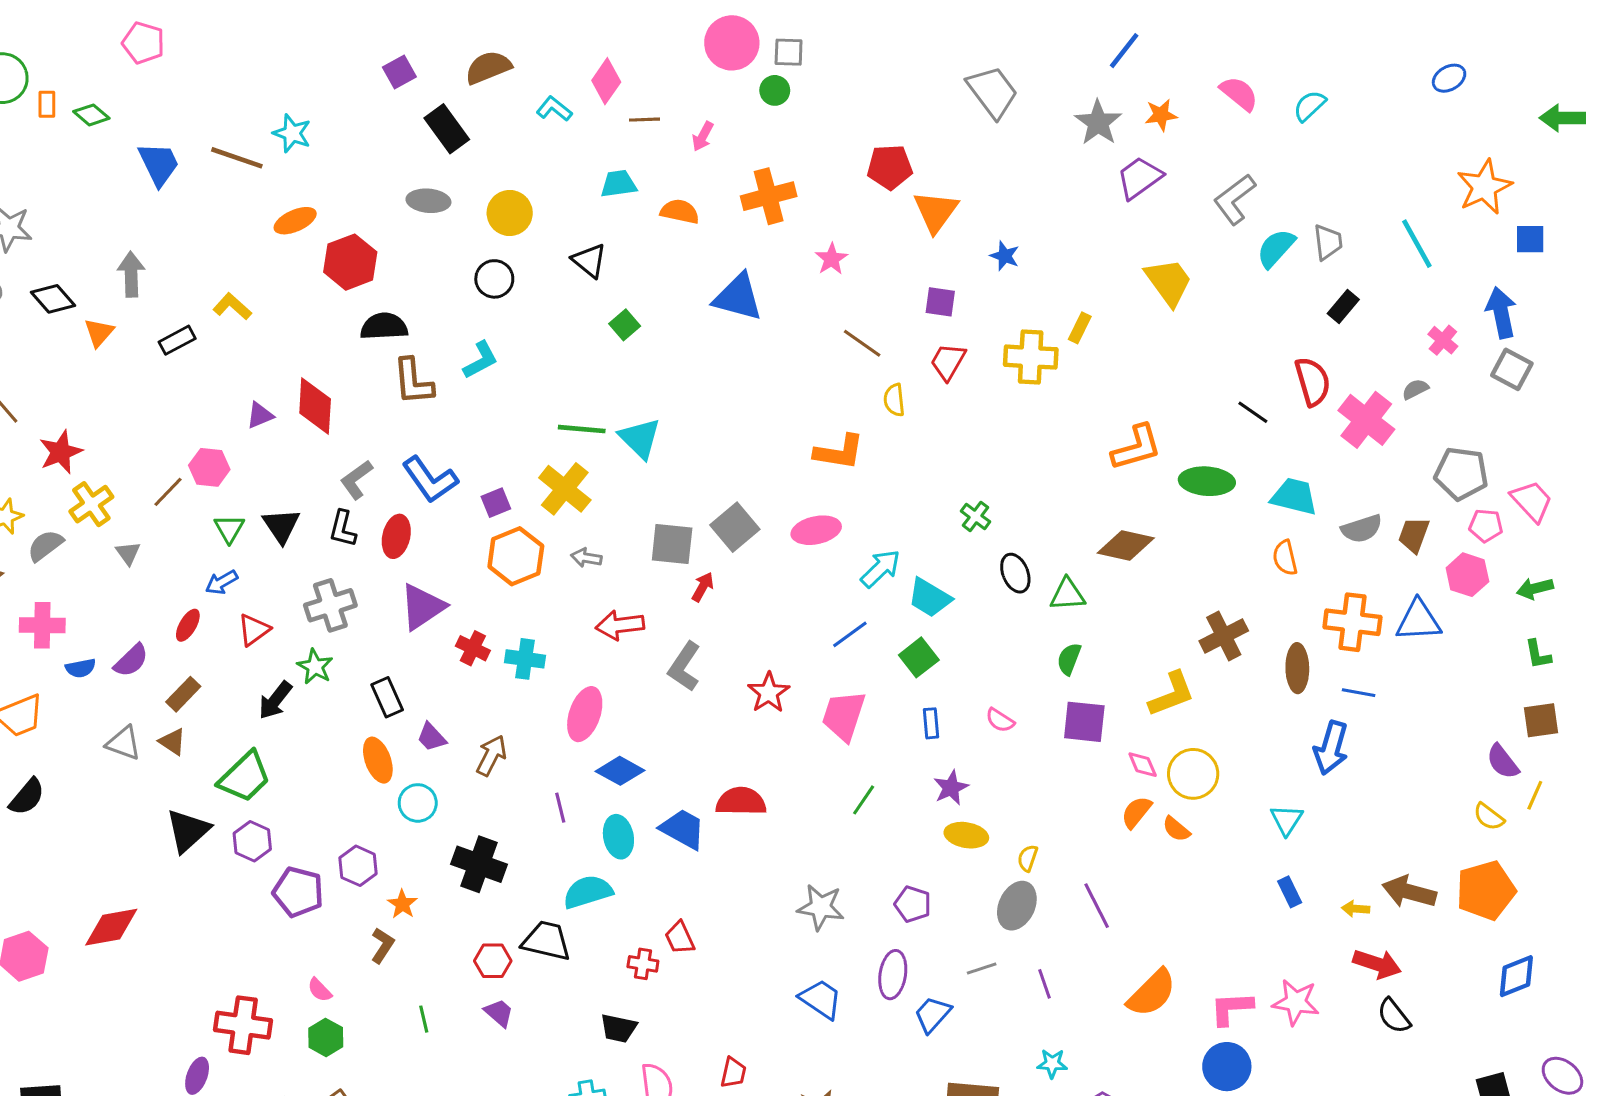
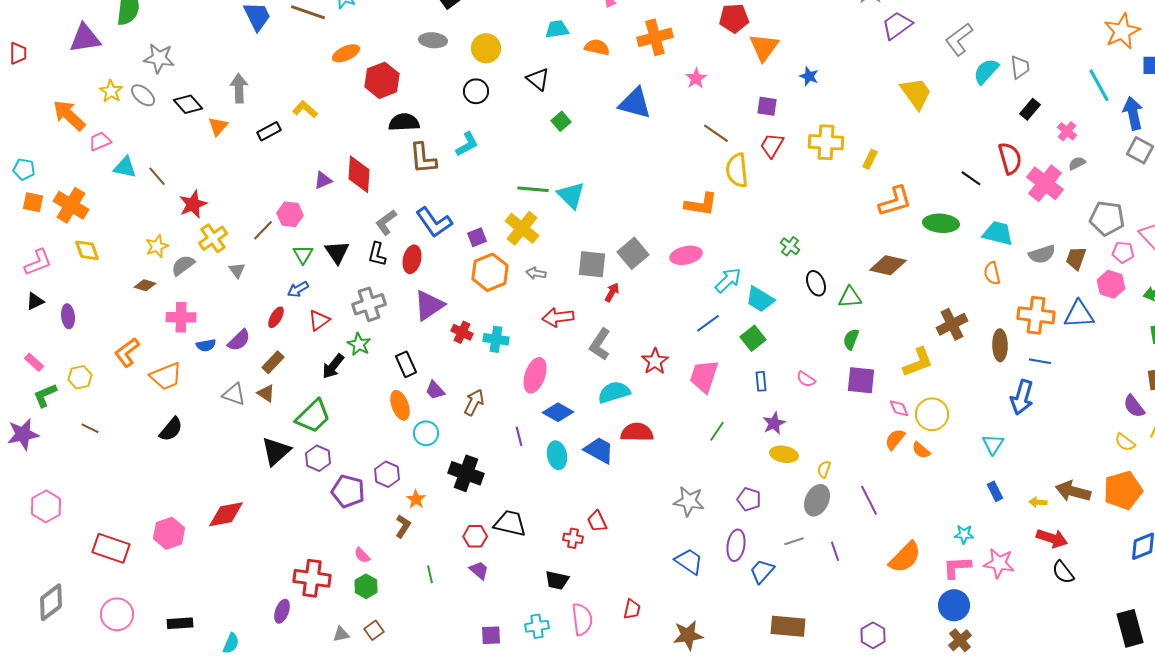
cyan line: (1417, 244) -> (1099, 85), moved
yellow rectangle: (1080, 328) -> (870, 159), moved
pink cross: (1443, 340) -> (1067, 131), moved
yellow semicircle: (894, 400) -> (737, 170), size x1.6
cyan semicircle: (588, 892) -> (614, 392), moved
cyan star: (1052, 1063) -> (964, 534), moved

